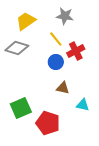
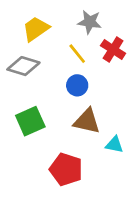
red cross: (76, 51) -> (113, 50), moved, turned -30
brown triangle: (63, 88) -> (87, 121), size x1.5
green square: (21, 108) -> (30, 121), moved

